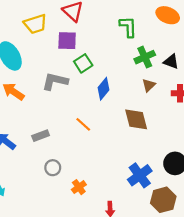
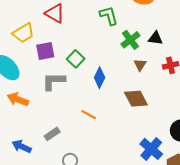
purple square: (67, 41) -> (45, 51), moved

